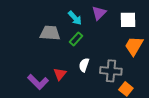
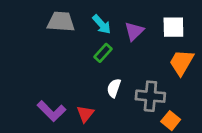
purple triangle: (99, 13) -> (134, 31), moved
gray trapezoid: (50, 33) -> (61, 22), moved
red triangle: (60, 74) -> (85, 114), moved

